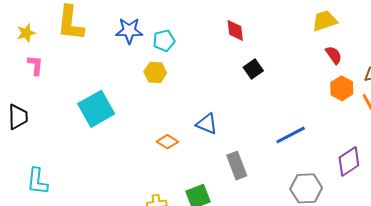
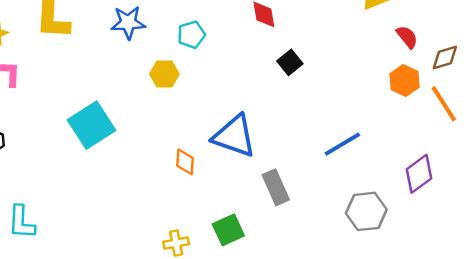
cyan pentagon: (164, 41) -> (191, 35), moved
red semicircle: (334, 55) -> (407, 37), moved
blue triangle: (207, 124) -> (234, 136), size x1.6
orange diamond: (167, 142) -> (185, 162), turned 65

